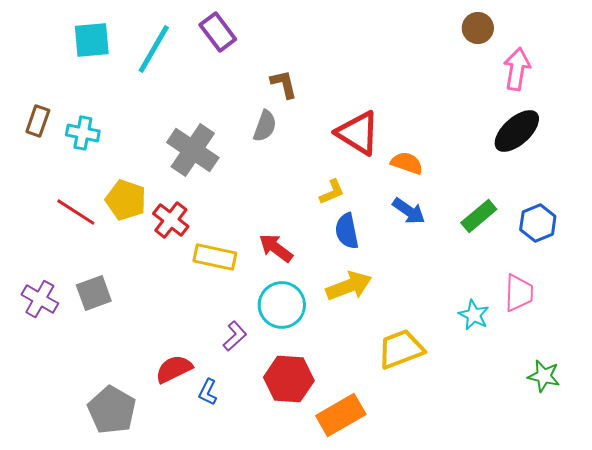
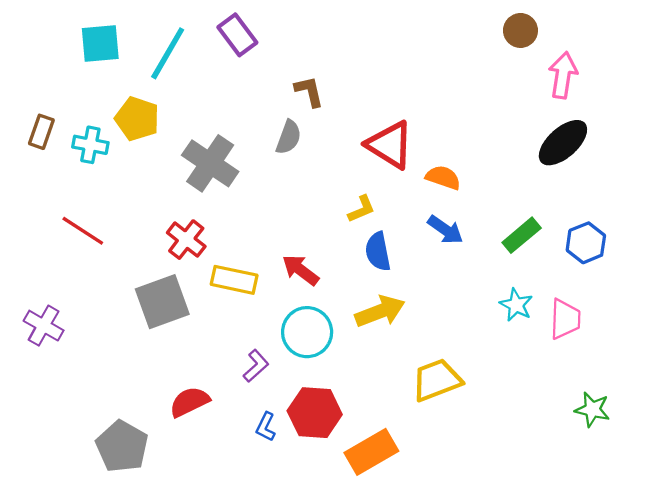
yellow pentagon: (126, 200) -> (137, 119), moved
gray square: (94, 293) -> (162, 302), moved, size x1.4
cyan star: (474, 315) -> (516, 305), moved
blue L-shape: (208, 392) -> (266, 427), moved

